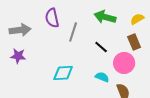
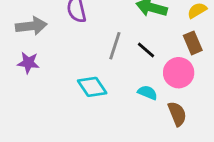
gray line: (73, 32) -> (115, 46), moved
cyan diamond: (63, 73) -> (92, 87), turned 60

